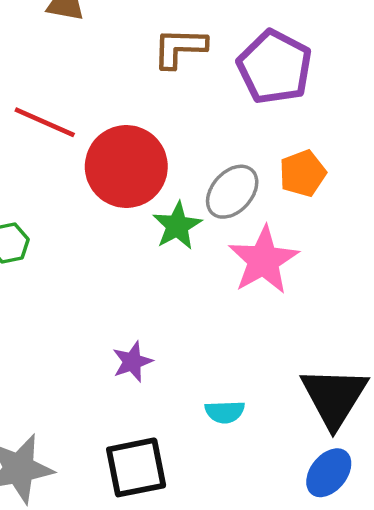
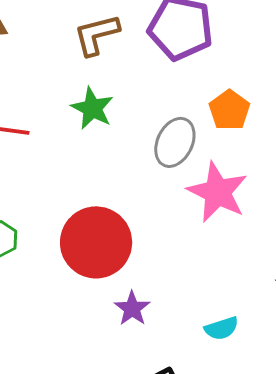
red circle: (126, 167) -> (96, 242), moved
green star: (177, 226) -> (92, 108), moved

